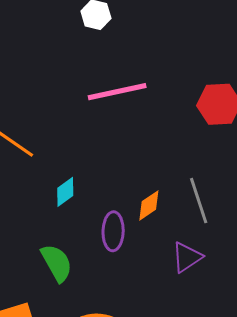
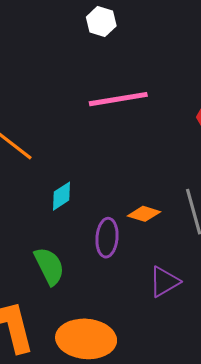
orange diamond: (149, 205) -> (144, 214), turned 48
purple triangle: (187, 257) -> (164, 282), moved

